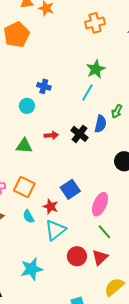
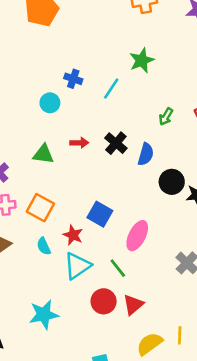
cyan line: (87, 92) -> (111, 89), moved
blue semicircle: (101, 124) -> (146, 154), moved
blue square: (70, 189) -> (100, 214), turned -30
green line: (104, 232) -> (118, 268), moved

